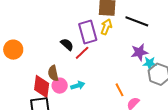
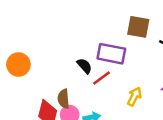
yellow arrow: (106, 27) -> (134, 96), moved
purple rectangle: (88, 32) -> (111, 54), turned -70

